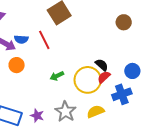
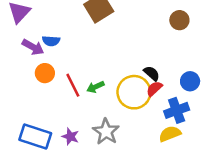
red line: (44, 40) -> (73, 85), moved
yellow semicircle: (96, 112) -> (170, 134), moved

